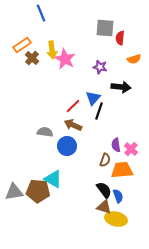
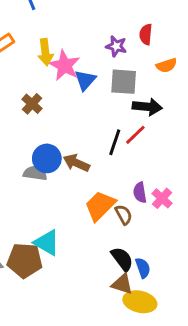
gray square: (105, 28) -> (124, 82), moved
brown cross: (32, 58) -> (32, 104), moved
purple star: (100, 67) -> (116, 46), moved
blue triangle: (93, 98) -> (85, 80), moved
red line: (73, 106) -> (135, 135), moved
blue circle: (67, 146) -> (47, 158), moved
brown semicircle: (105, 160) -> (124, 215), turned -48
orange trapezoid: (122, 170) -> (100, 206), moved, turned -40

